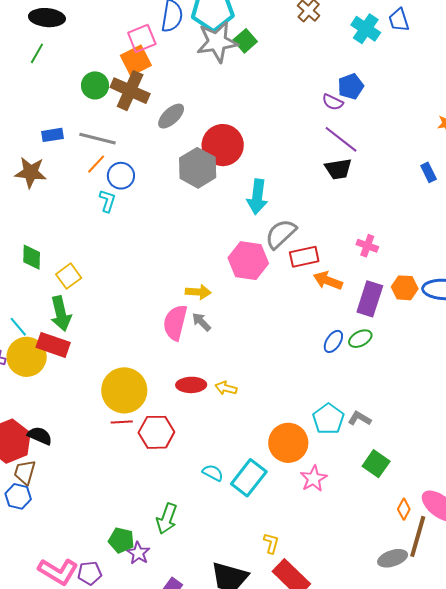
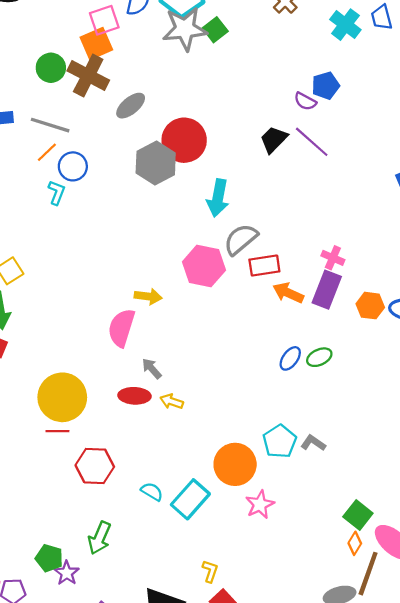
black trapezoid: (338, 169) -> (274, 139), moved, turned 140
purple rectangle: (370, 299) -> (327, 290), moved
gray arrow: (201, 322) -> (152, 368), moved
red hexagon: (156, 432) -> (95, 466), moved
green square: (376, 464) -> (358, 515), moved

